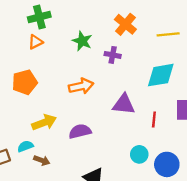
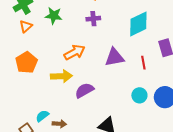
green star: (82, 41) -> (54, 16), moved
yellow arrow: (44, 122) -> (61, 76), moved, turned 35

